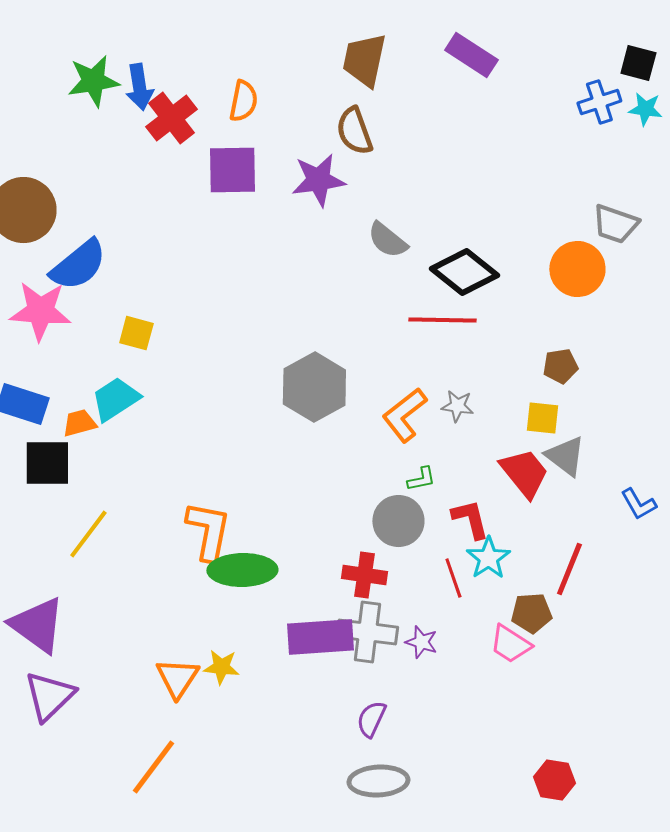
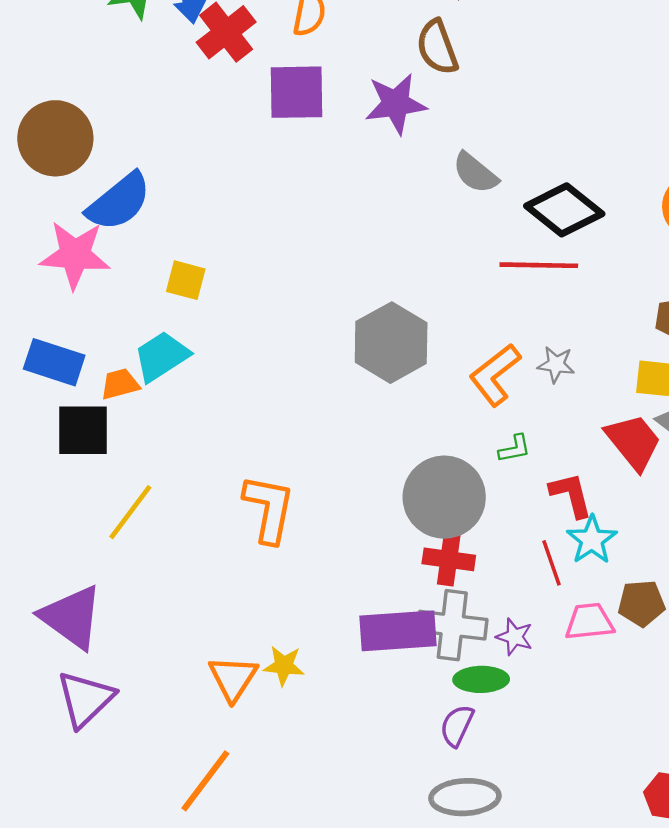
gray circle: (398, 521) -> (444, 497), moved, size x1.4
green ellipse: (242, 570) -> (481, 679), moved, size x0.7
pink trapezoid: (510, 644) -> (590, 622), moved, turned 141

